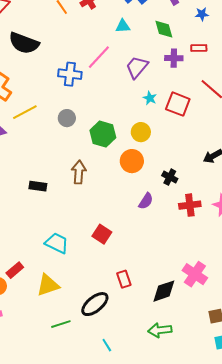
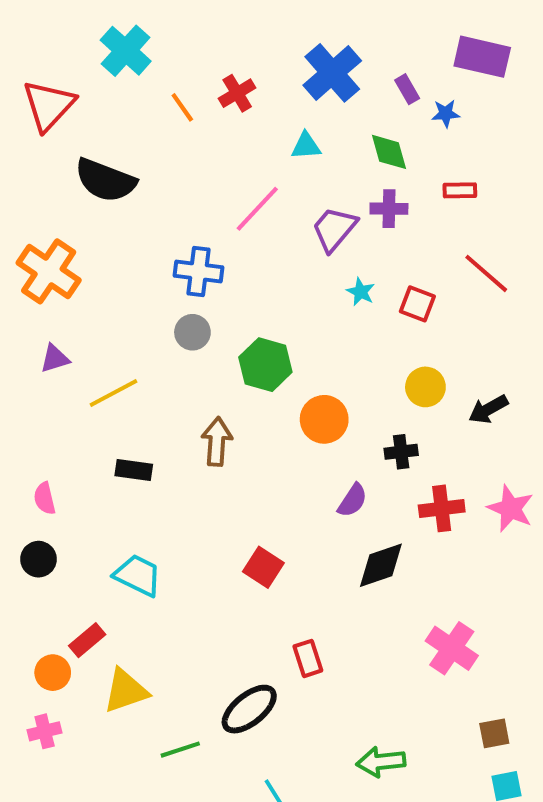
blue star: (202, 14) -> (446, 113), moved
purple cross: (174, 58) -> (389, 209), moved
blue cross: (70, 74) -> (199, 271), moved
red square: (178, 104) -> (417, 304), size x0.7
yellow line: (25, 112) -> (113, 393), moved
yellow circle: (141, 132) -> (425, 387), moved
black cross: (170, 177) -> (401, 452), turned -35
cyan trapezoid: (57, 243) -> (138, 575), moved
yellow triangle: (48, 285) -> (126, 691), moved
black diamond: (164, 291) -> (381, 565), moved

